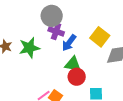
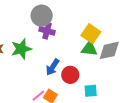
blue arrow: (69, 43) -> (53, 67), moved
green triangle: (73, 64) -> (89, 49), moved

